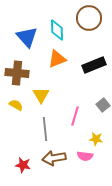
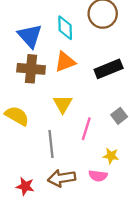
brown cross: (17, 73) -> (31, 69), moved
yellow triangle: (41, 95) -> (63, 104), moved
yellow semicircle: (16, 105) -> (17, 116), size x1.5

